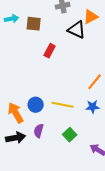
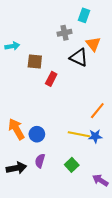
orange triangle: (91, 17) -> (93, 44), turned -42
brown square: (34, 24) -> (35, 61), moved
yellow line: (63, 105) -> (79, 134), moved
orange arrow: (16, 113) -> (16, 129), moved

